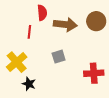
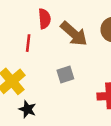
brown arrow: (65, 25) -> (74, 34), turned 35

